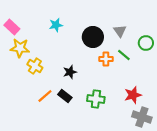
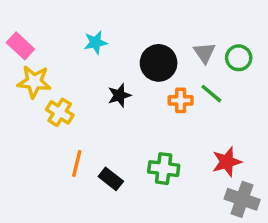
green circle: (146, 43) -> (239, 58), moved
black star: (70, 72) -> (119, 95), moved
orange line: (45, 96) -> (77, 163), turned -35
black rectangle: (65, 96) -> (111, 179), moved

